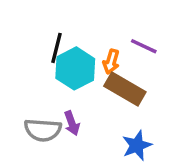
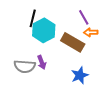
purple line: (144, 46) -> (84, 17), turned 35
orange arrow: (111, 62) -> (91, 32), moved, turned 72

